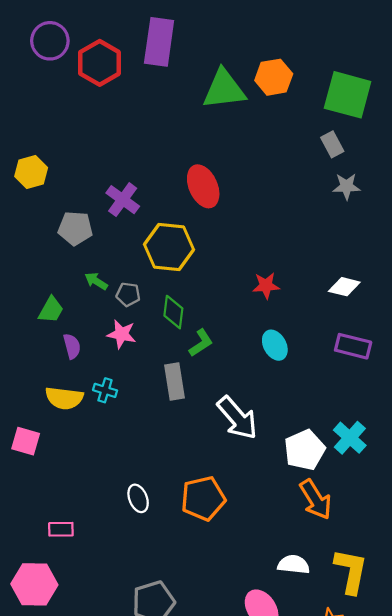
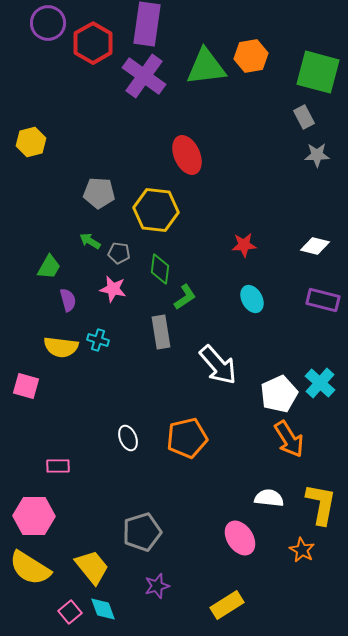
purple cross: (123, 200) -> (144, 76), moved, size x1.4
gray pentagon: (75, 228) -> (99, 193), moved

